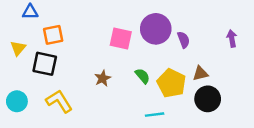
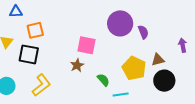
pink square: (121, 39) -> (87, 45), moved
purple arrow: (232, 39) -> (183, 45), moved
green semicircle: (142, 76) -> (103, 80), moved
yellow L-shape: (59, 101) -> (41, 85), turned 85

